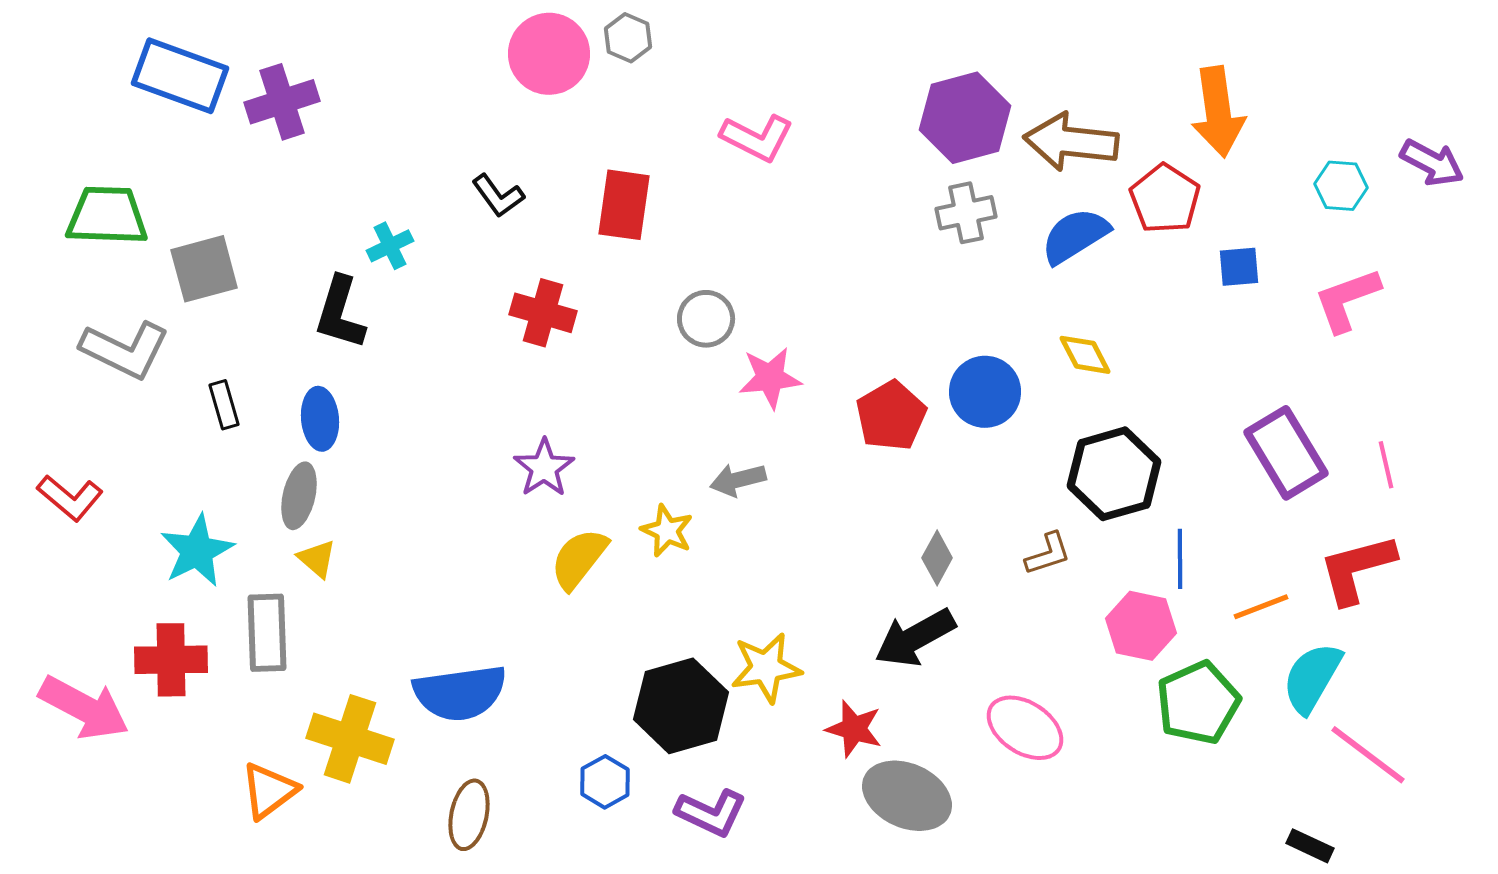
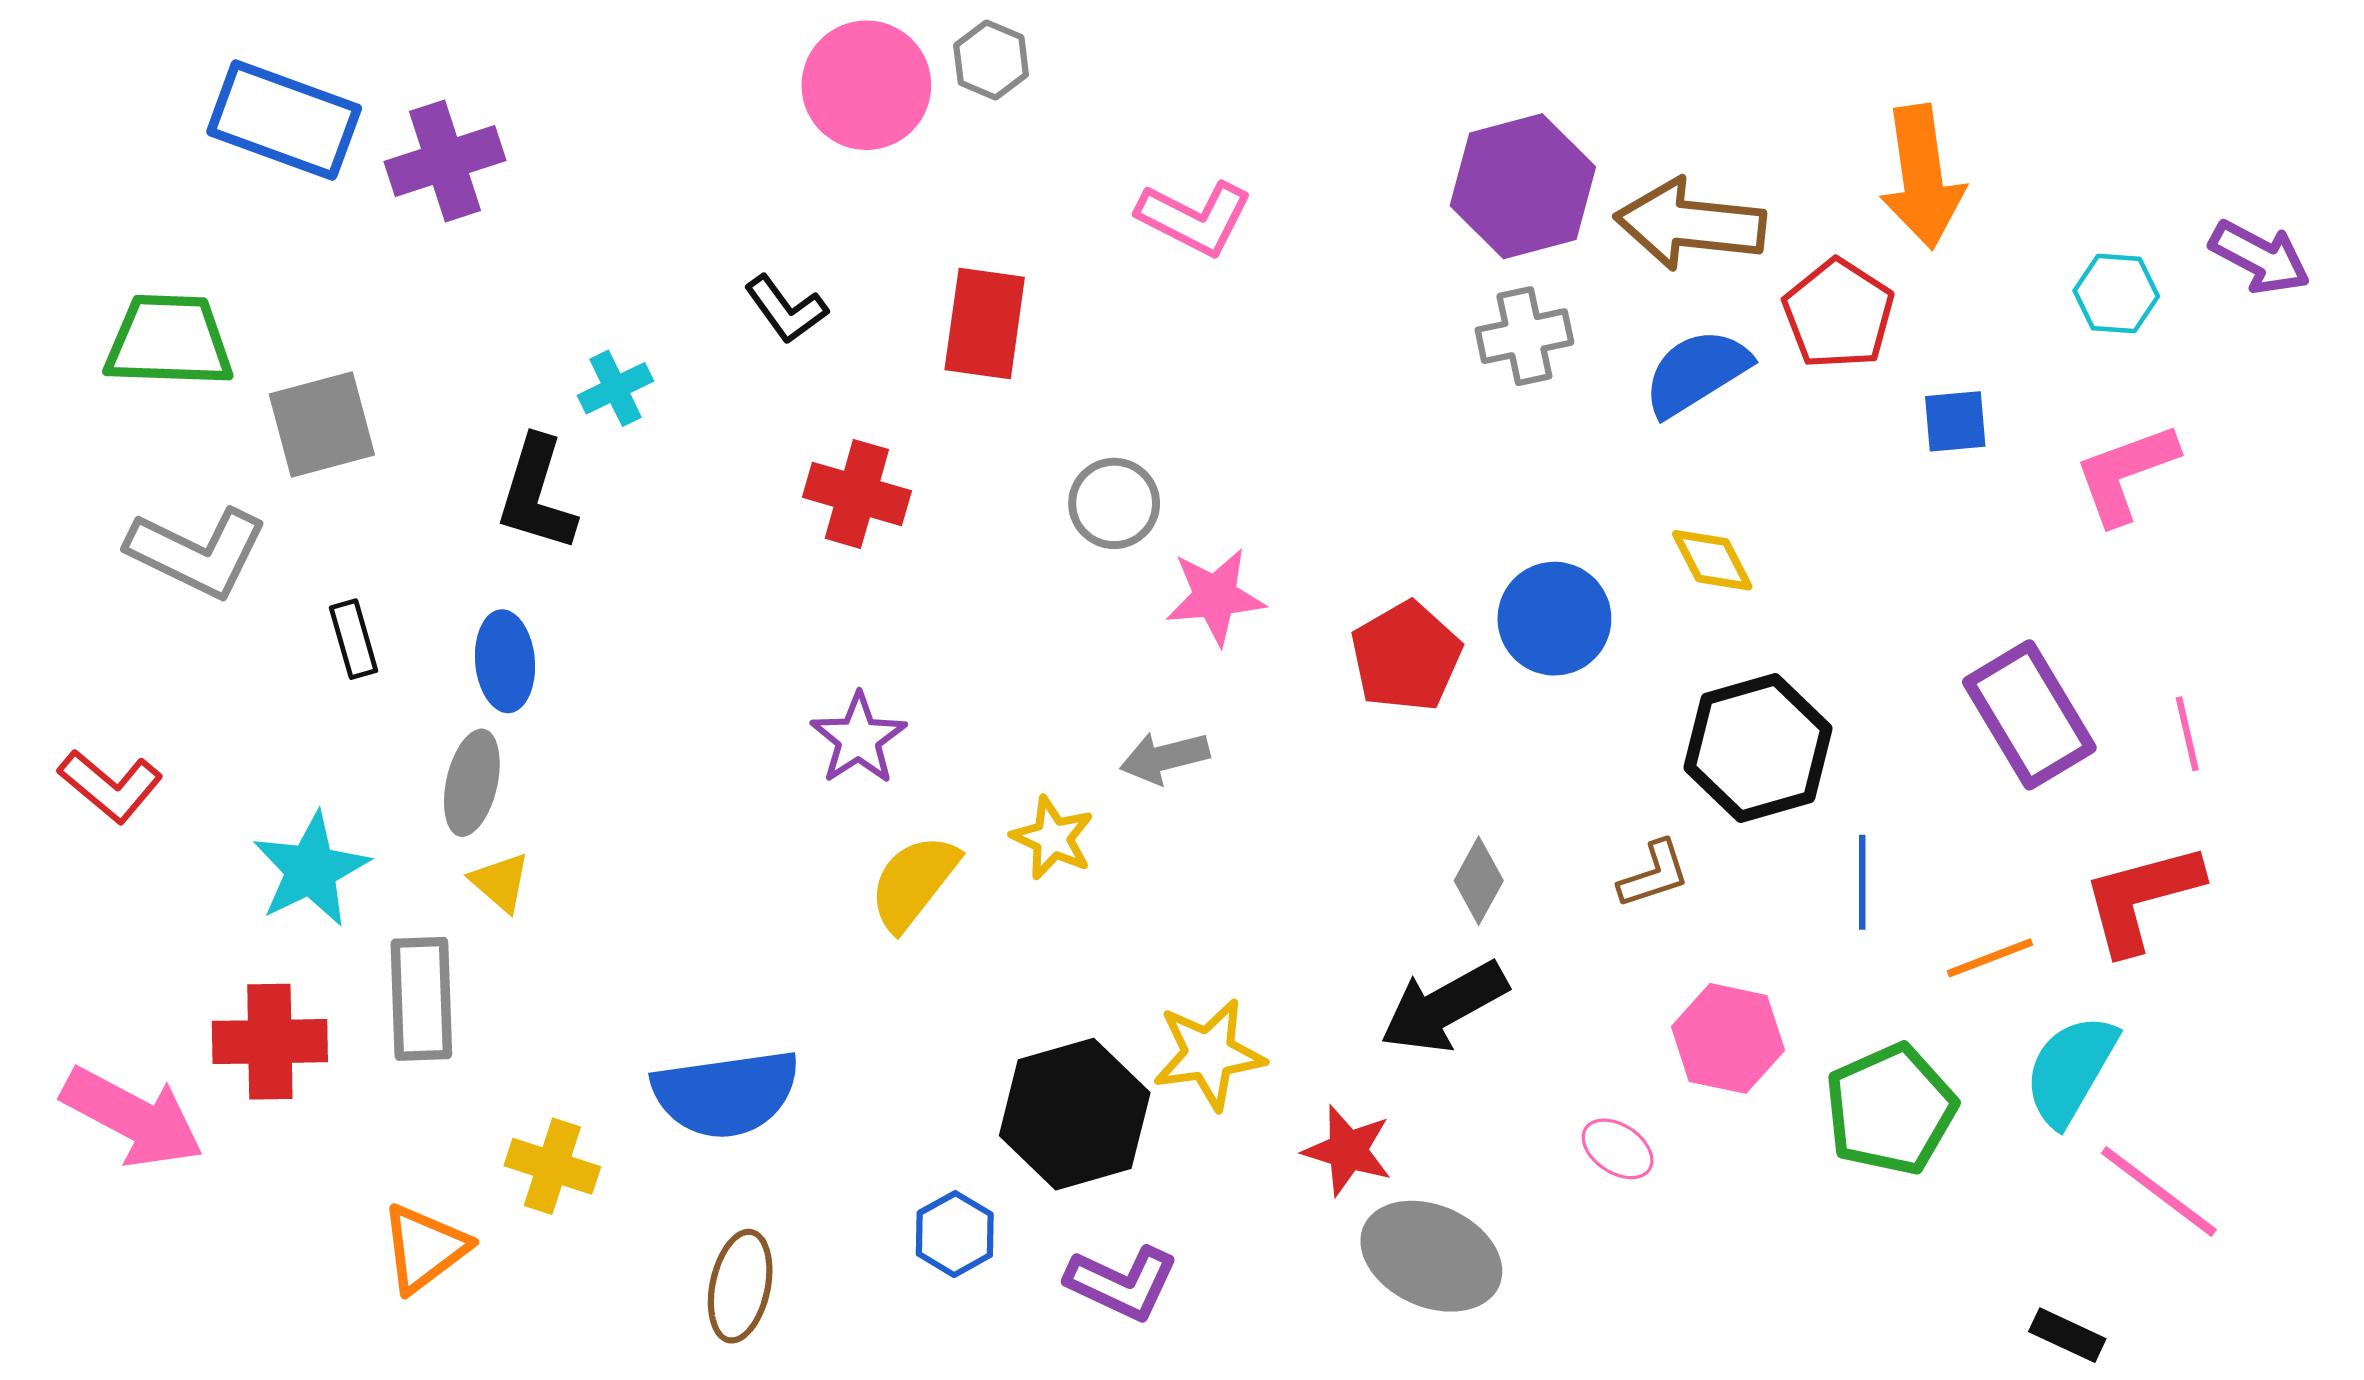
pink hexagon: (1141, 626) -> (1728, 1038), moved
pink ellipse: (1025, 728) -> (1618, 1149), size x0.6
yellow cross: (350, 739) -> (552, 1166), size x0.7

